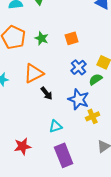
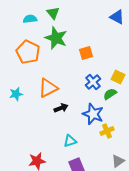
green star: (42, 38) -> (56, 38), moved, size x1.6
black arrow: (47, 93) -> (61, 108), turned -72

